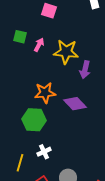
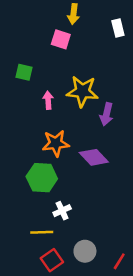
pink arrow: (39, 45) -> (48, 100), moved, turned -32
white cross: (44, 152) -> (62, 211), moved
yellow line: (20, 163) -> (42, 232), moved, turned 72

